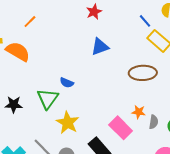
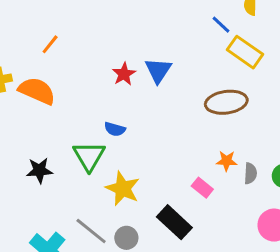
red star: (94, 12) -> (124, 74), moved
blue triangle: (100, 47) -> (158, 70), turned -30
pink rectangle: (121, 128) -> (202, 188), size x0.6

